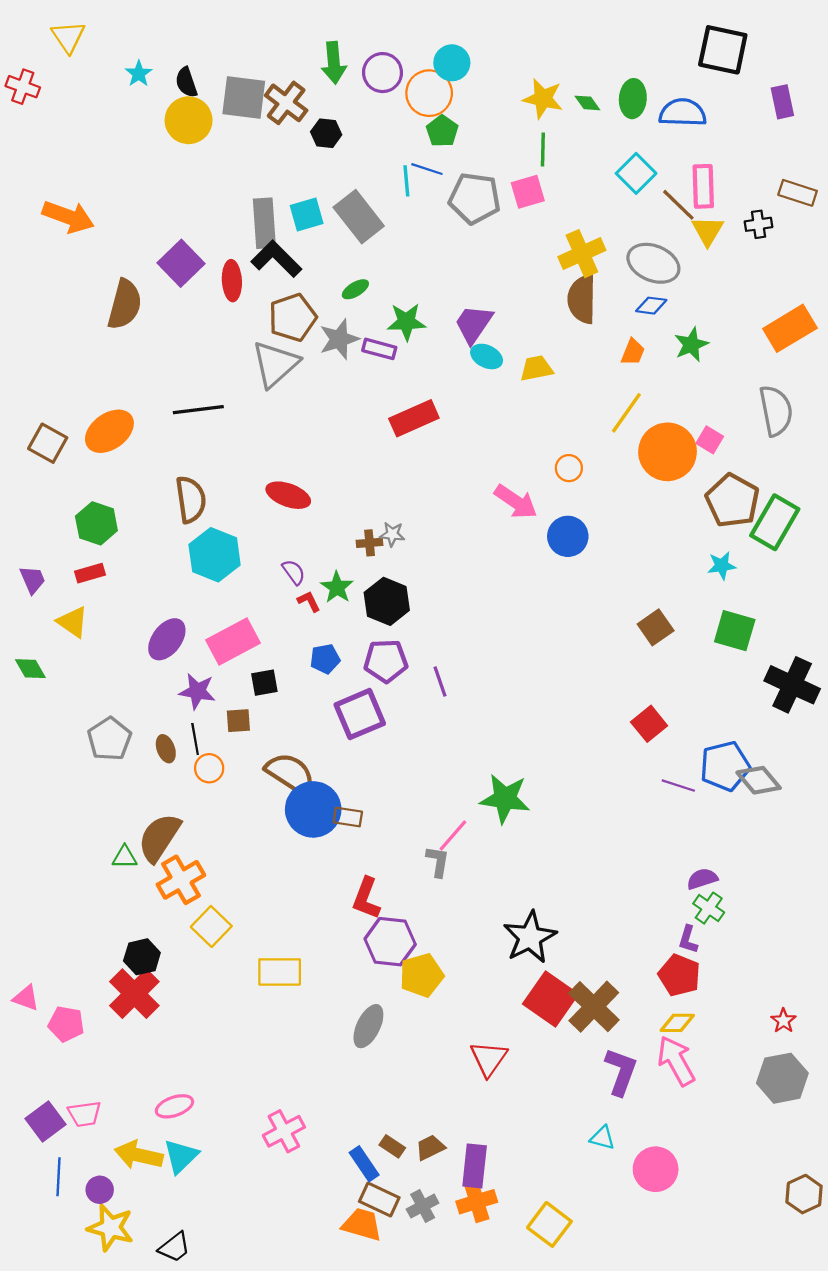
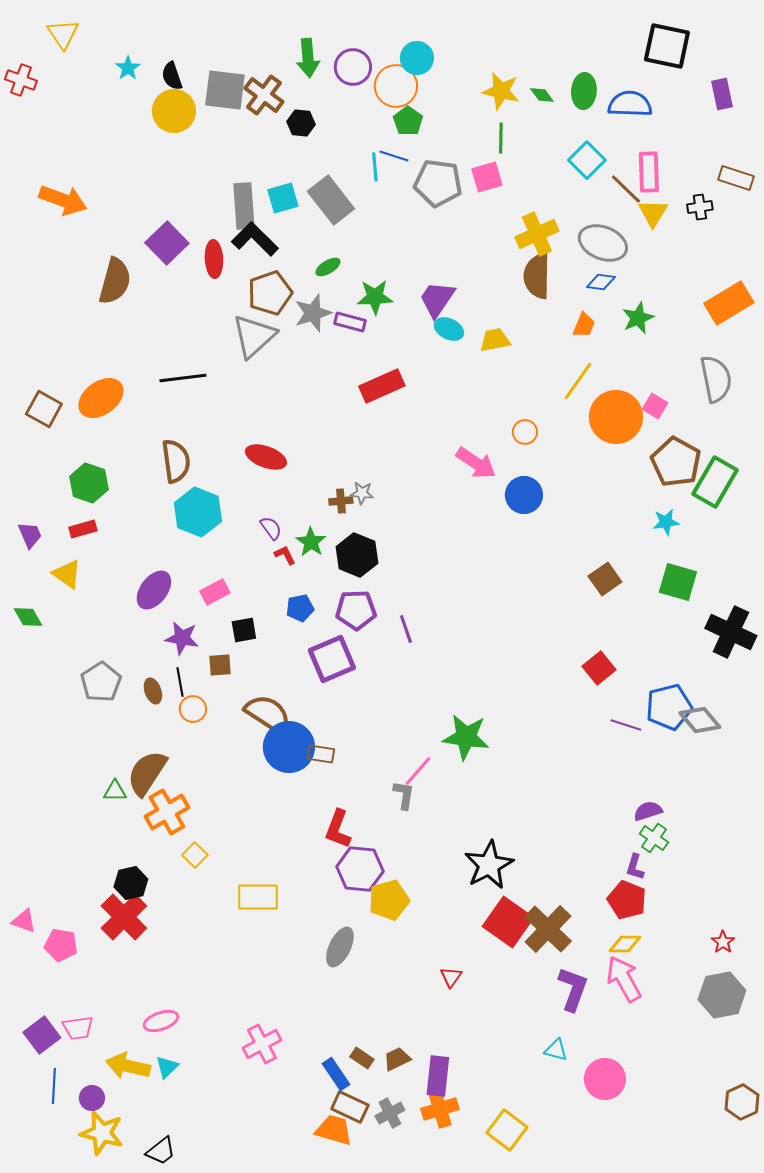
pink rectangle: (233, 641) -> (215, 592), size x0.6
yellow square: (211, 926) -> (195, 855), size x0.7
red triangle: (489, 1059) -> (451, 977), size x0.6
cyan triangle: (181, 1156) -> (167, 1067), size x0.7

